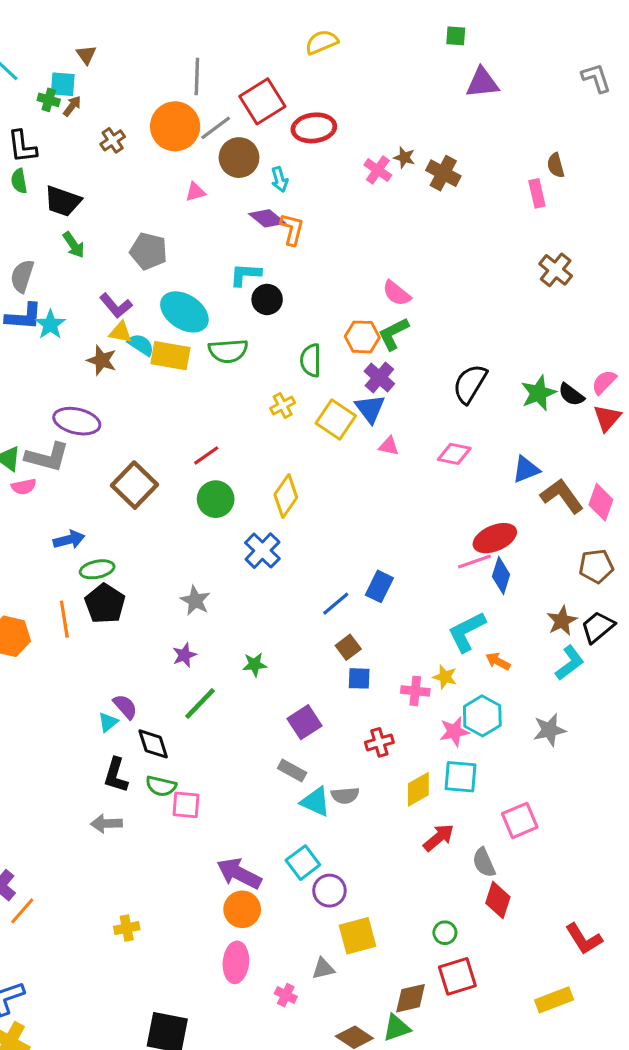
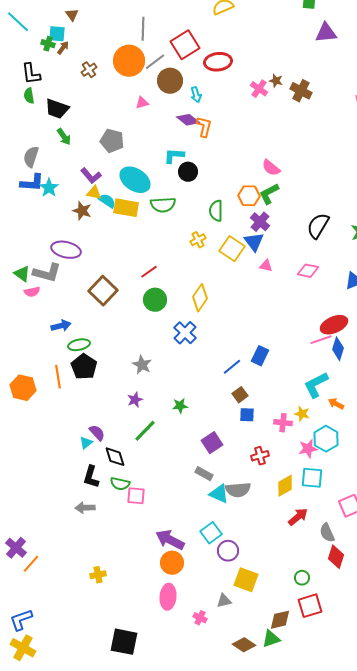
gray semicircle: (345, 795) -> (238, 490), size x1.4
yellow square: (358, 936) -> (246, 580), turned 35

